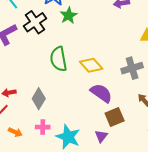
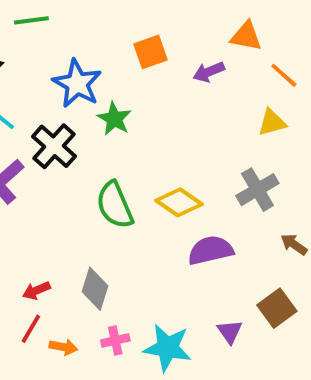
purple semicircle: (101, 93) -> (210, 250), turned -35
brown square: (115, 117) -> (277, 308), moved
orange arrow: (15, 132) -> (63, 347), moved

